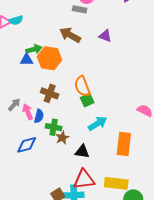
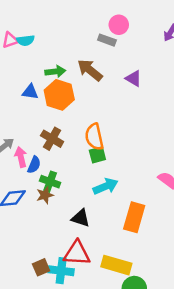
green arrow: (34, 49) -> (55, 72), moved
brown star: (62, 138) -> (45, 195), moved

